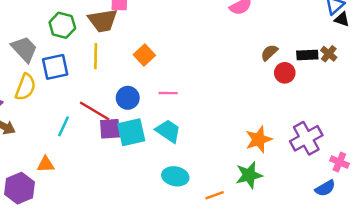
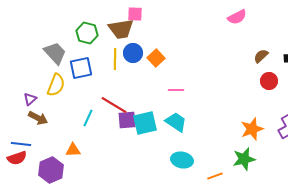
red circle: (285, 73) -> (269, 81), moved
blue circle: (128, 98) -> (133, 53), moved

